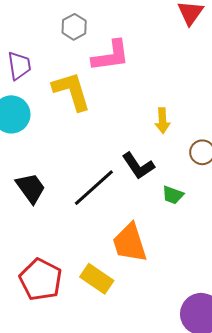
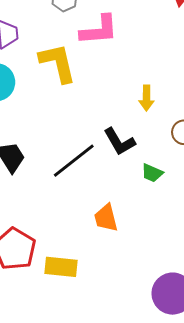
orange trapezoid: (130, 243) -> (106, 218), size x0.7
yellow rectangle: (97, 279) -> (61, 267), moved, turned -32

